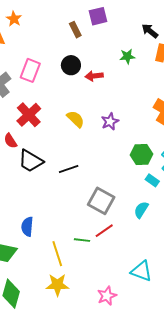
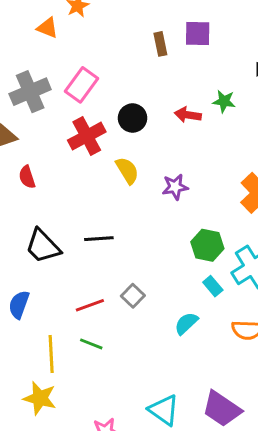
black circle: (71, 65) -> (133, 118), moved
red arrow: (94, 76) -> (188, 115), moved
red cross: (29, 115) -> (87, 136), moved
black trapezoid: (31, 161) -> (43, 246), moved
gray square: (101, 201) -> (133, 296), size x0.6
red line: (104, 231) -> (90, 305), moved

